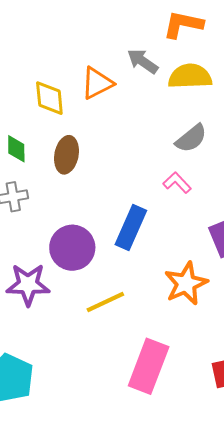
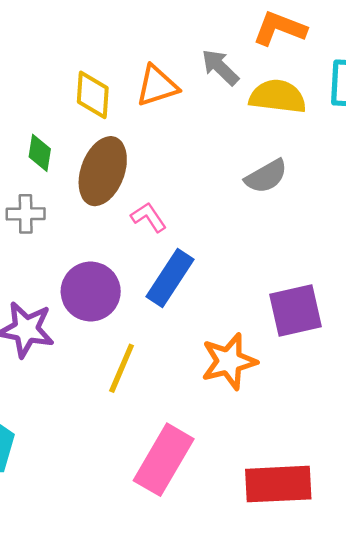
brown ellipse: (66, 155) -> (103, 171), size x1.4
pink L-shape: (177, 183) -> (149, 217), moved
yellow line: (105, 302) -> (122, 368), turned -51

